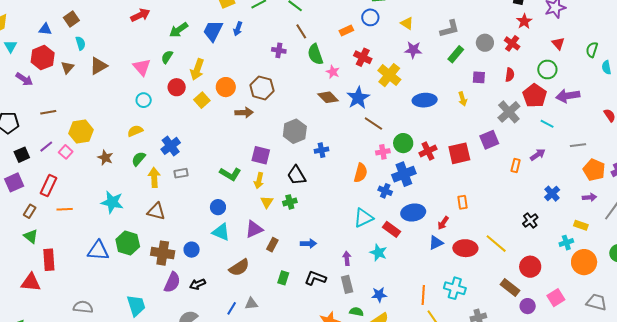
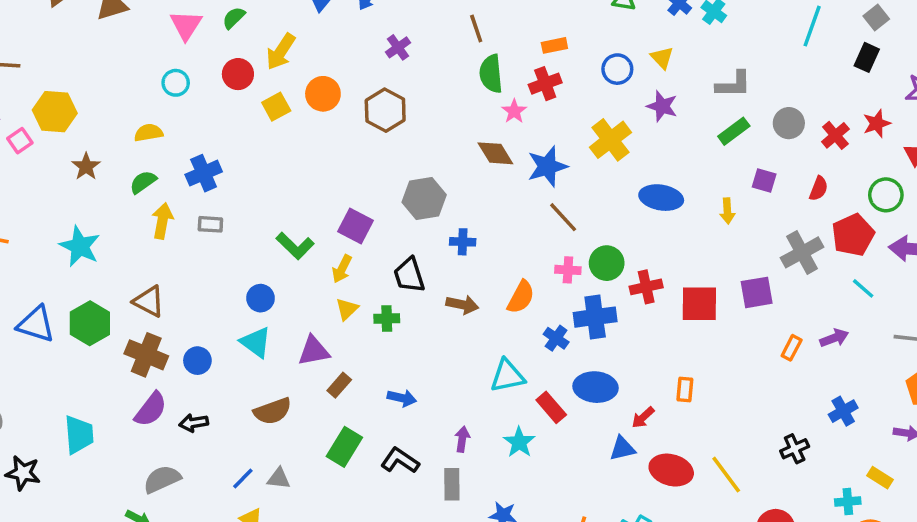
blue circle: (370, 17) -> (617, 69), moved
red star: (524, 21) -> (877, 124), moved
purple cross: (279, 50) -> (398, 47), moved, turned 32
red cross: (363, 57) -> (545, 84), moved, turned 30
brown arrow: (244, 113) -> (462, 305), moved
brown triangle: (156, 211) -> (149, 301), moved
green rectangle: (283, 278) -> (344, 447), size x1.5

